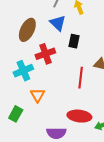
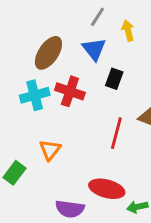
red cross: (45, 54) -> (70, 91), turned 30
cyan cross: (23, 71) -> (35, 95), moved

